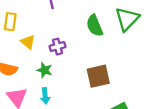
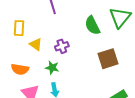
brown square: (98, 76) -> (108, 59), moved

